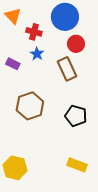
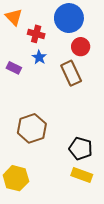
brown hexagon: (30, 106) -> (32, 128), moved
black pentagon: (76, 116) -> (81, 149), moved

